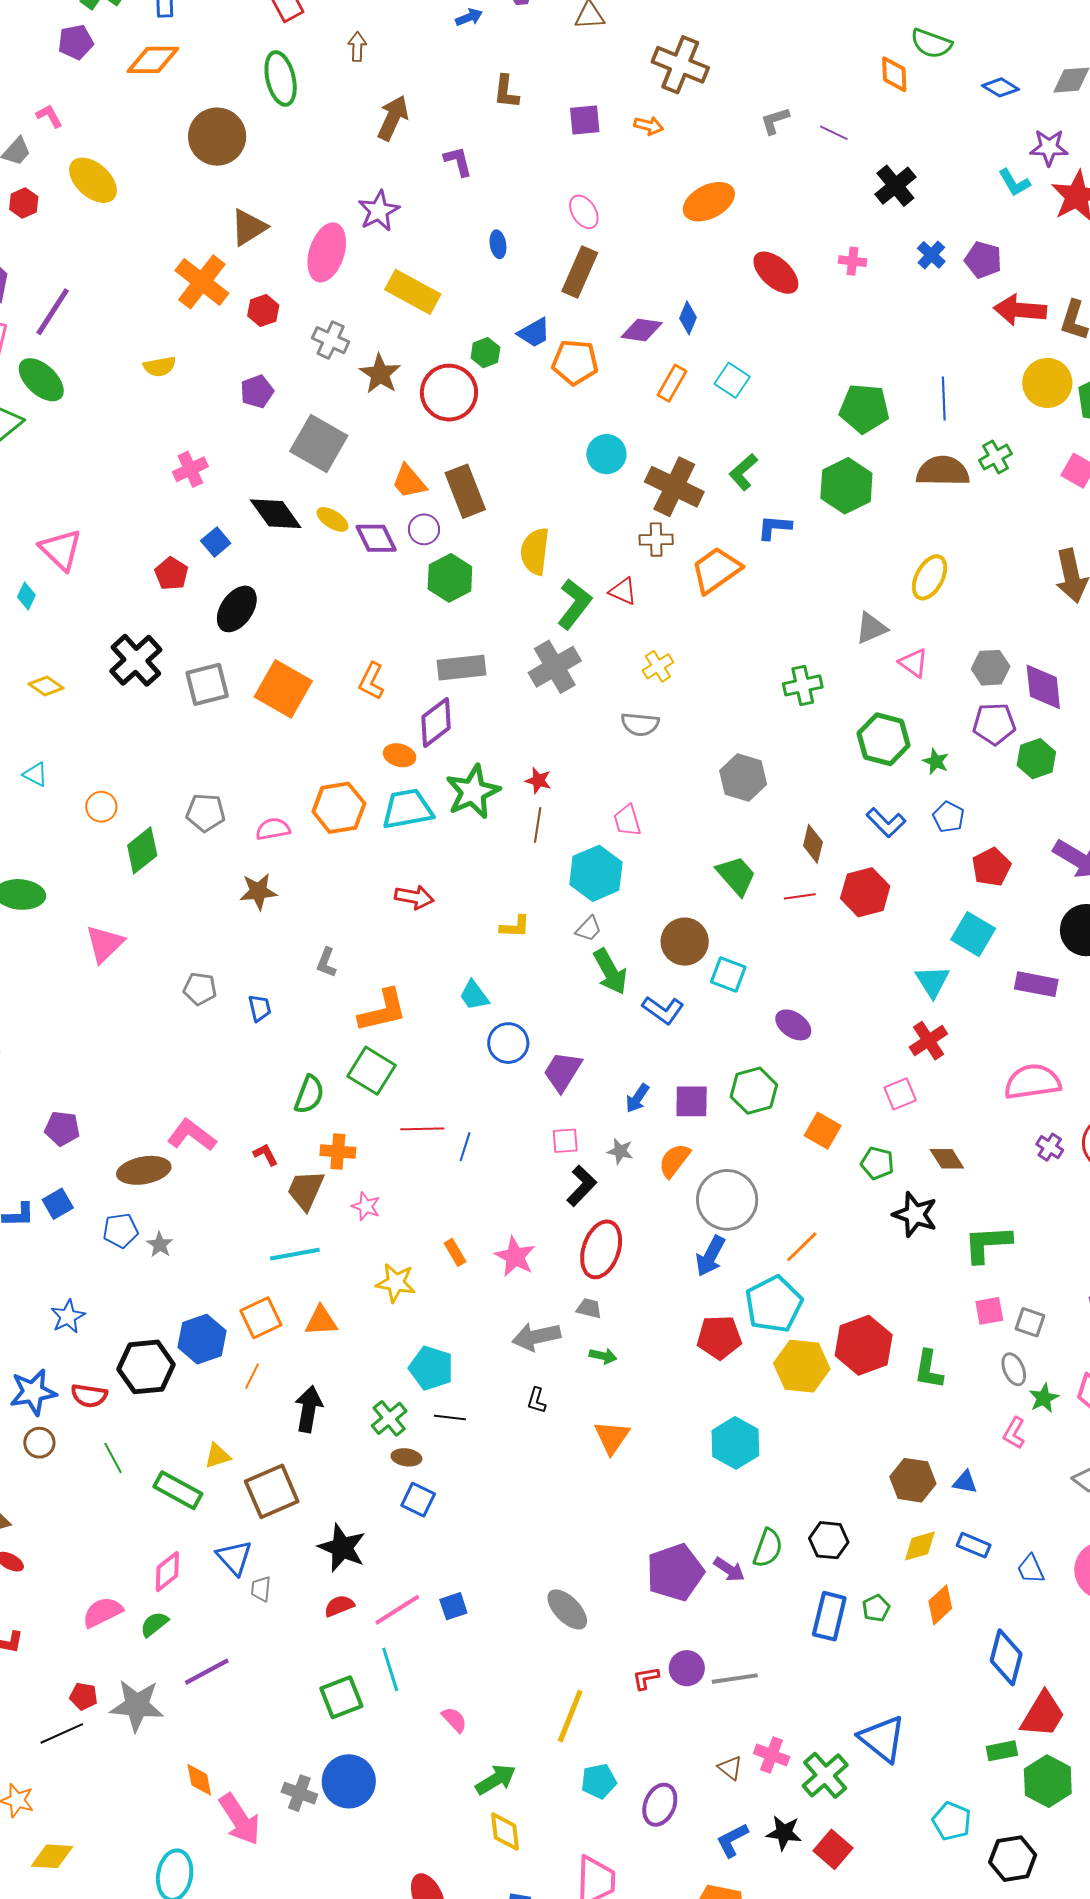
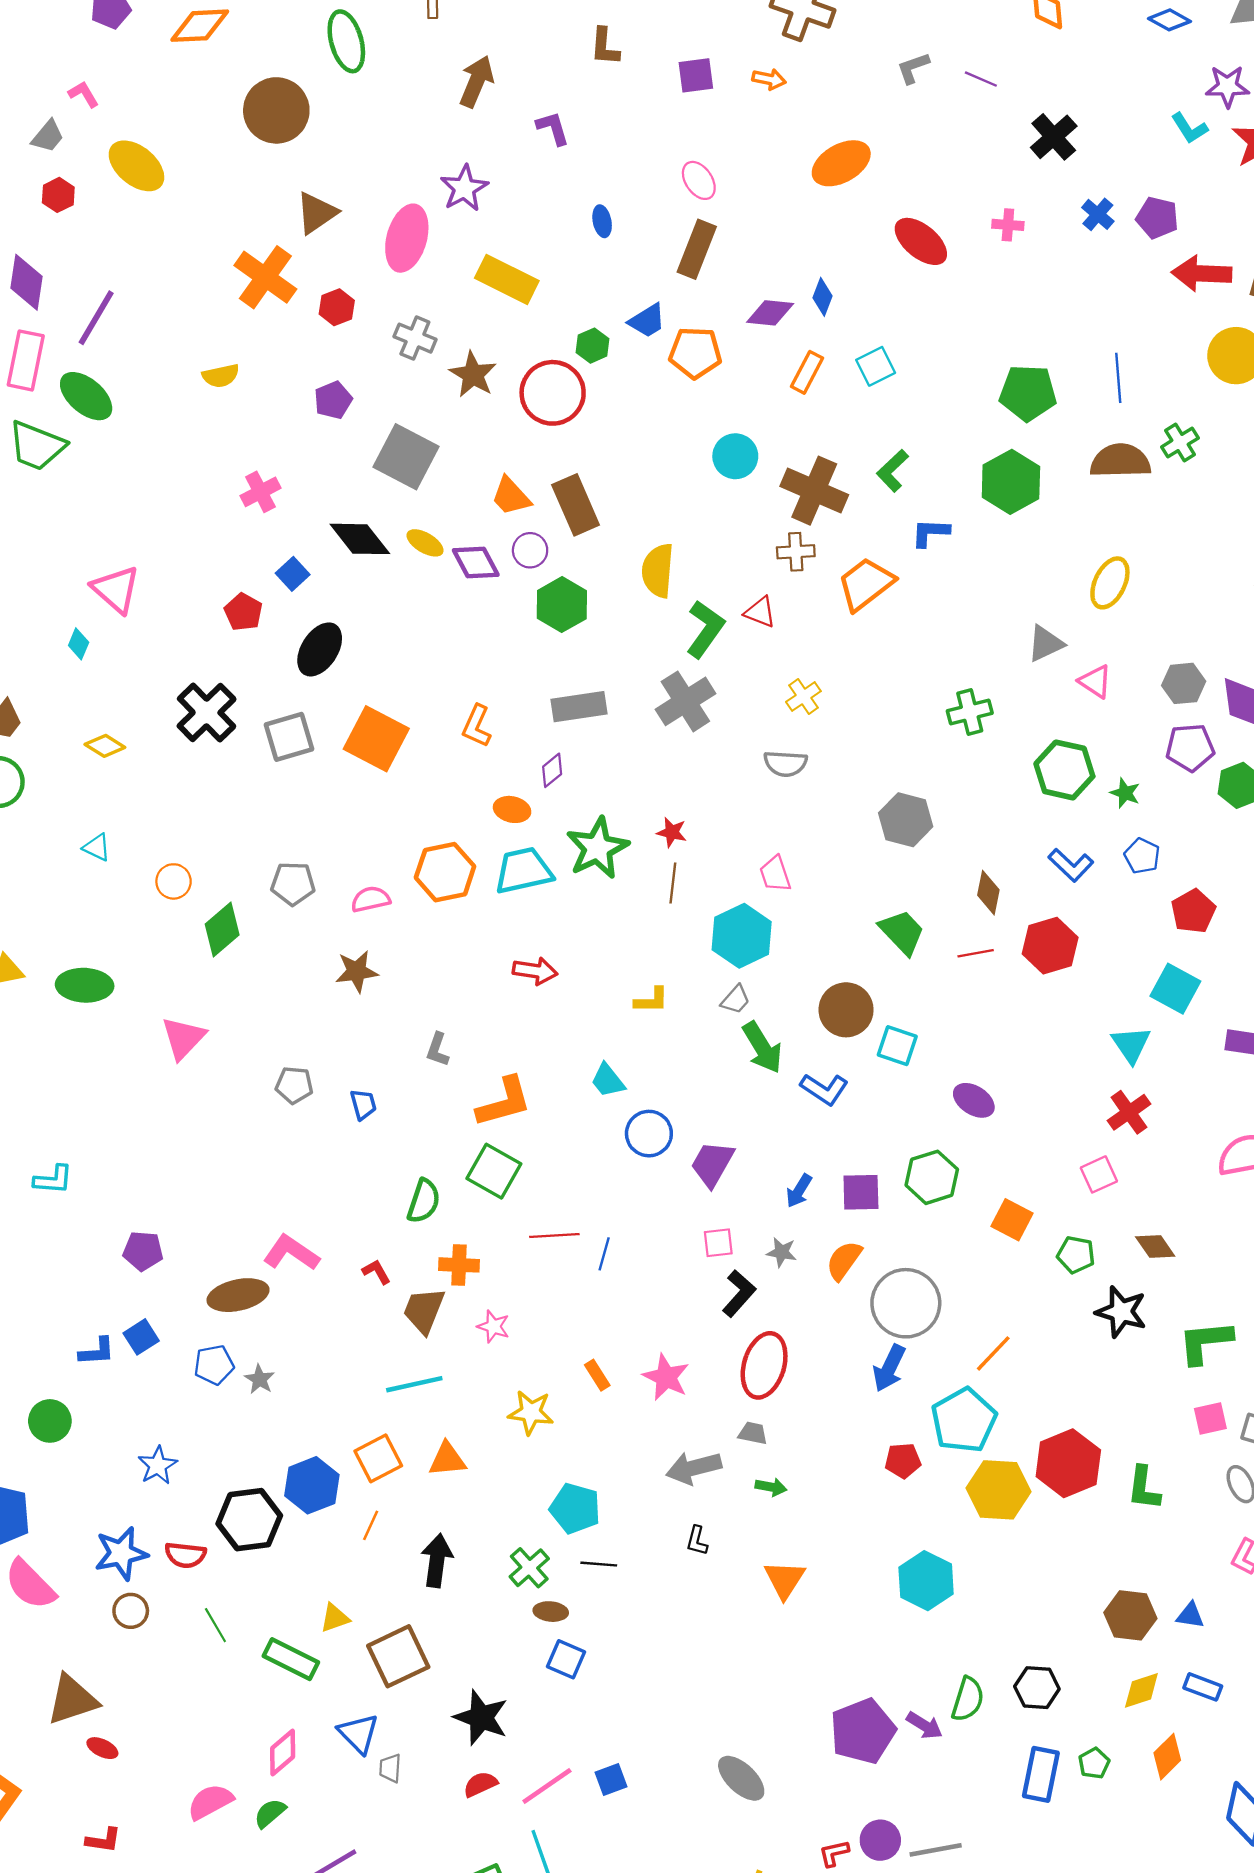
cyan square: (732, 380) -> (876, 366), turned 32
purple diamond: (436, 722) -> (552, 770), size x0.6
red pentagon: (719, 1337) -> (903, 1461), size x0.7

